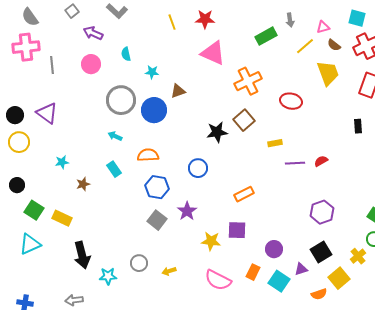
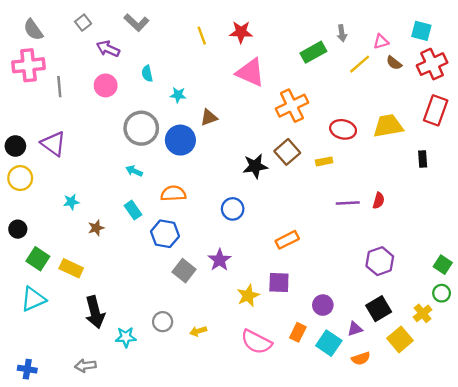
yellow trapezoid: (328, 73) -> (388, 126), moved, turned -80
yellow rectangle: (275, 143) -> (324, 161), moved
red semicircle: (321, 161) -> (379, 201), turned 136
blue hexagon: (157, 187) -> (165, 234), moved
yellow star: (211, 241) -> (248, 296), turned -30
orange semicircle: (319, 294) -> (361, 358), moved

